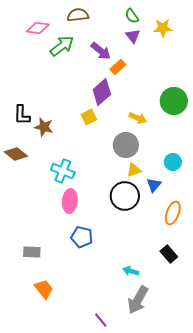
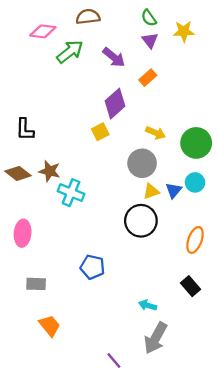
orange rectangle: (118, 67) -> (148, 78), moved
green circle: (174, 101) -> (196, 143), moved
brown star: (44, 127) -> (50, 171), moved
blue triangle: (154, 185) -> (174, 190), moved
pink ellipse: (70, 201) -> (23, 233), moved

